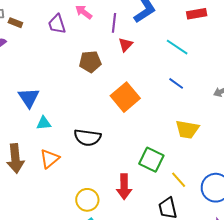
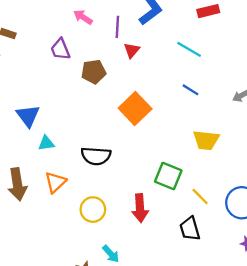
purple trapezoid: (57, 24) -> (60, 49), moved
yellow circle: (87, 200) -> (93, 210), moved

